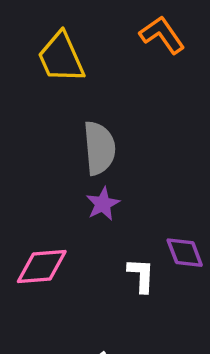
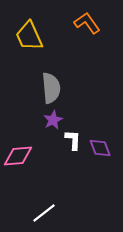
white L-shape: (141, 275) -> (73, 140), moved

